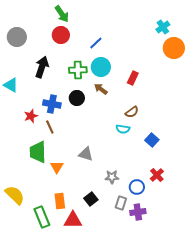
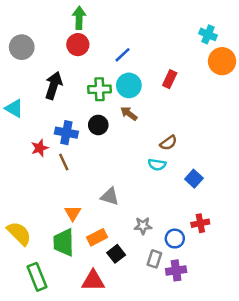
green arrow: (62, 14) -> (79, 18), turned -144
cyan cross: (163, 27) -> (208, 34), turned -32
red rectangle: (133, 78) -> (170, 79), moved
green trapezoid: (38, 152) -> (64, 242), moved
red cross: (157, 175) -> (200, 223), turned 32
yellow semicircle: (15, 195) -> (19, 233), moved
orange rectangle: (60, 201) -> (97, 237), moved, turned 70
green rectangle: (42, 217) -> (37, 277), moved

